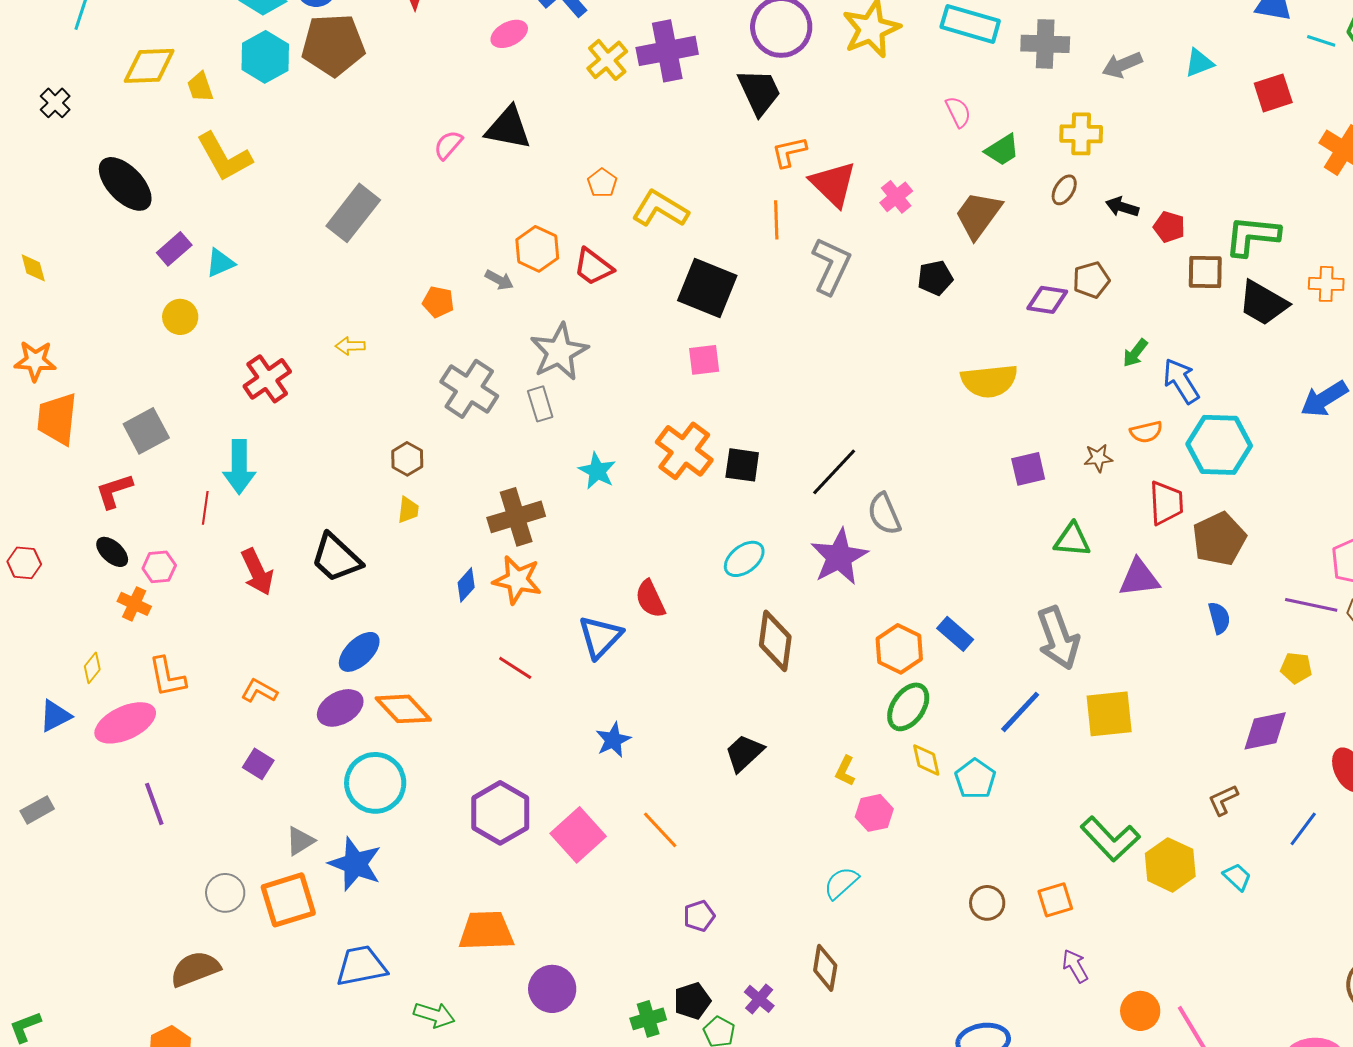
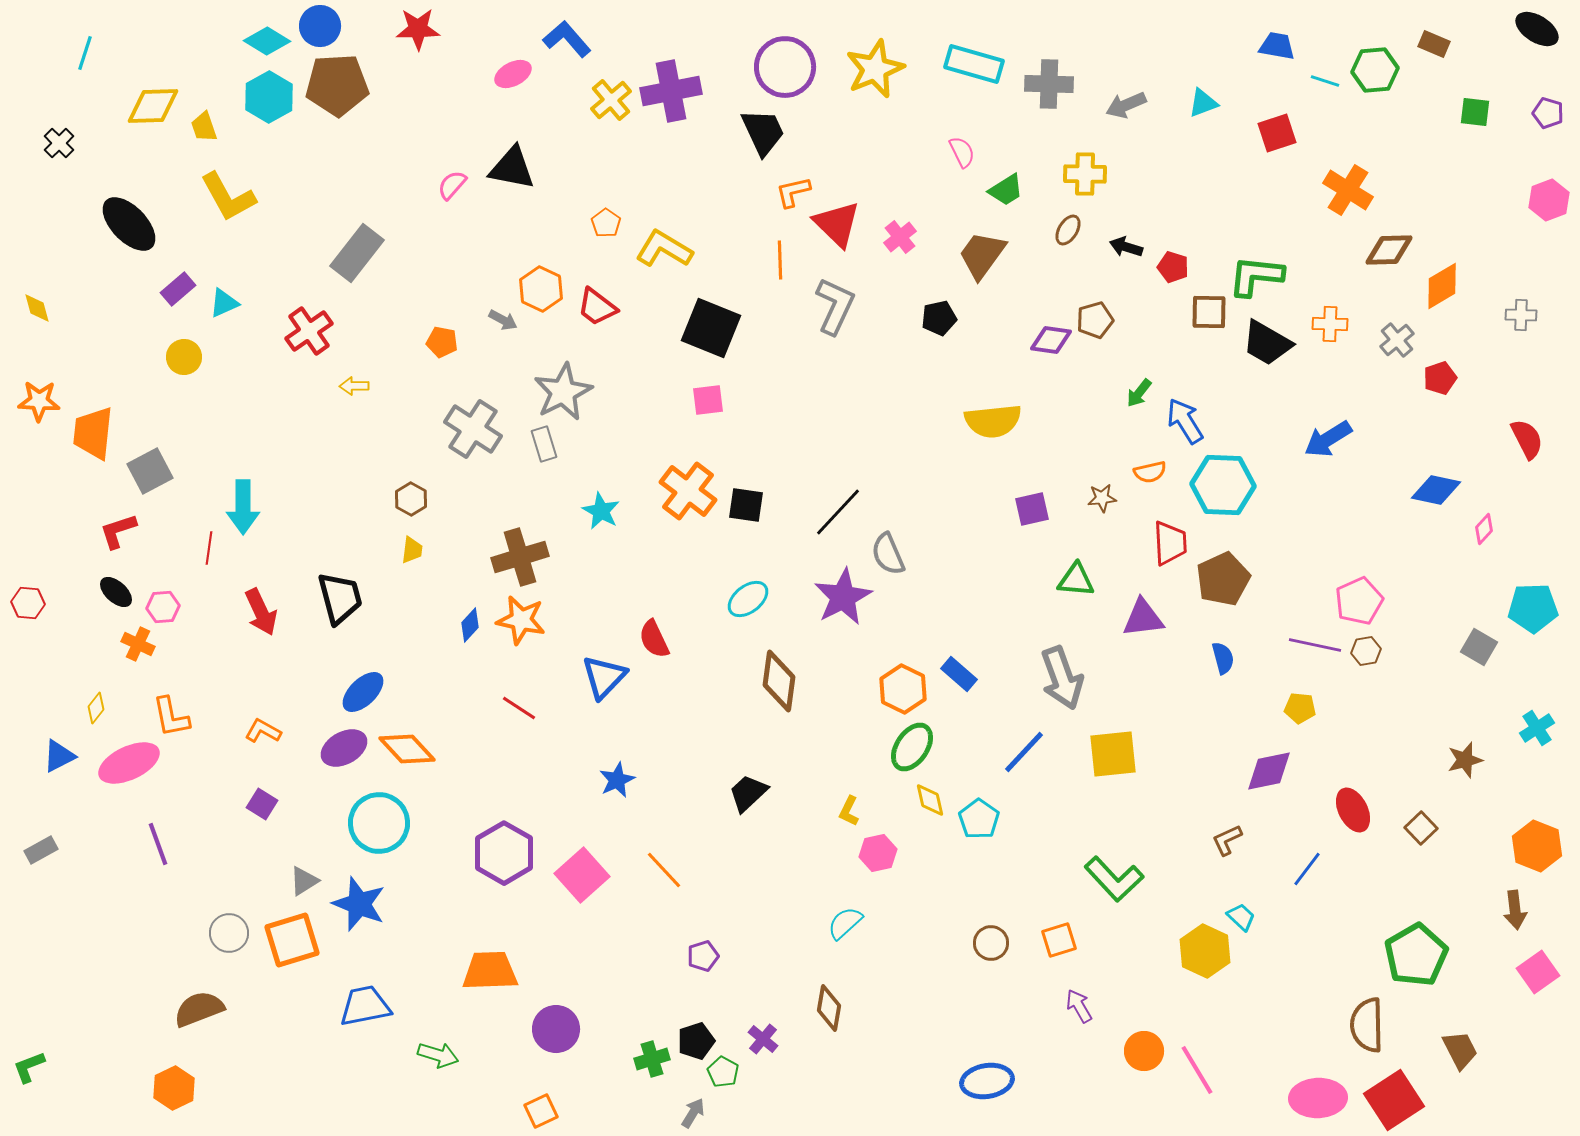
red cross: (267, 379) -> (309, 331), moved
orange trapezoid: (57, 419) -> (93, 433), moved
black trapezoid: (336, 558) -> (340, 598), turned -148
yellow hexagon: (1170, 865) -> (1205, 951), moved

